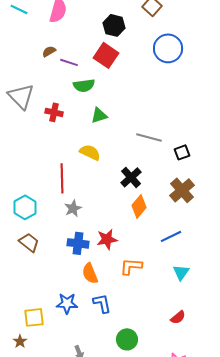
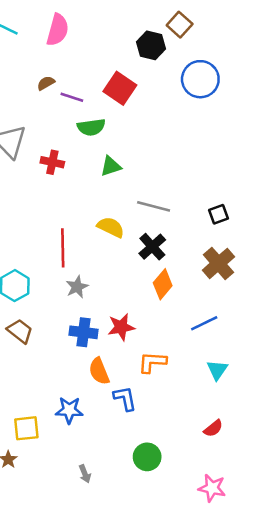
black hexagon: (114, 25) -> (151, 45), moved
gray line: (149, 137) -> (154, 206), moved
yellow semicircle: (90, 152) -> (111, 227), moved
blue L-shape: (102, 303) -> (125, 398), moved

